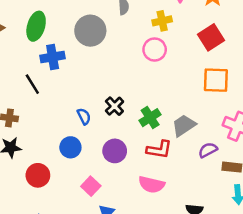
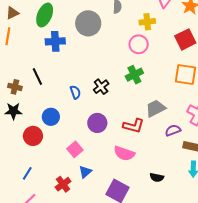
black line: (32, 84) -> (37, 77), moved
green cross: (150, 118) -> (134, 75), moved
blue circle: (70, 147) -> (51, 117), moved

